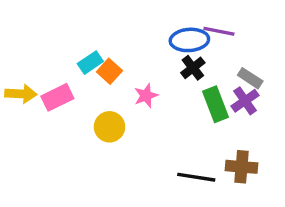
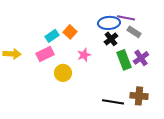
orange square: (109, 71) -> (70, 32), moved
gray rectangle: (250, 78) -> (134, 32), moved
pink rectangle: (57, 97) -> (45, 54), moved

